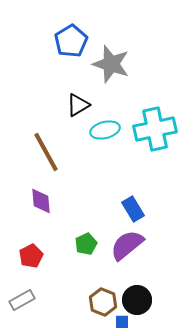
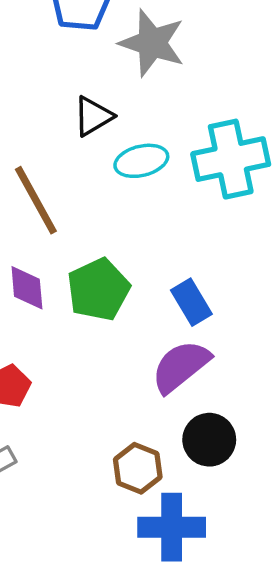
green pentagon: (86, 244) -> (98, 290), moved, size x1.6
black circle: (137, 300) -> (209, 440), moved

